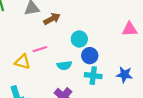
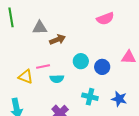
blue circle: (90, 56) -> (102, 67), moved
cyan semicircle: (64, 65) -> (57, 79), moved

